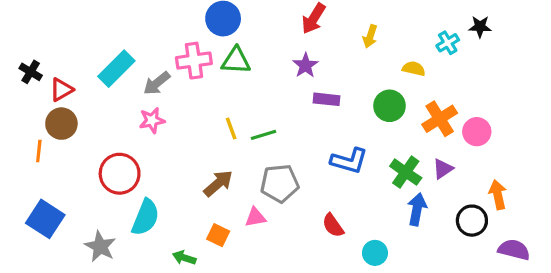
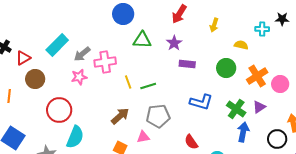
cyan cross: (448, 43) -> (262, 29), turned 32
pink cross: (194, 61) -> (105, 62), moved
green triangle: (236, 61) -> (142, 40), moved
brown circle: (61, 124) -> (35, 79), moved

